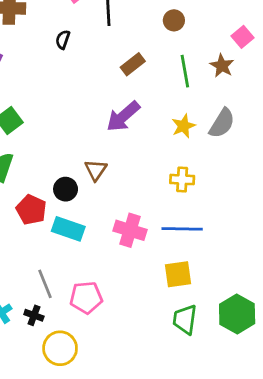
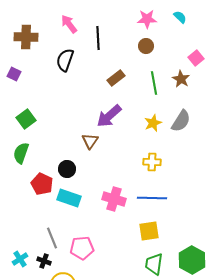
black semicircle: (63, 40) -> (65, 60), size x1.6
brown triangle: (96, 170) -> (90, 141), moved

